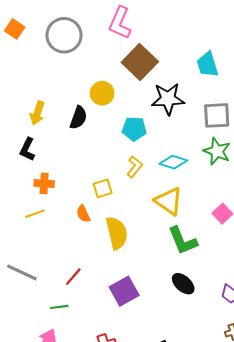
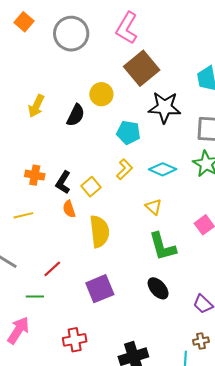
black L-shape: (27, 149) -> (63, 182), moved
yellow square: (103, 188) -> (91, 187), turned -30
yellow triangle: (169, 201) -> (154, 207), size x0.6
yellow line: (35, 214) -> (23, 215), moved

